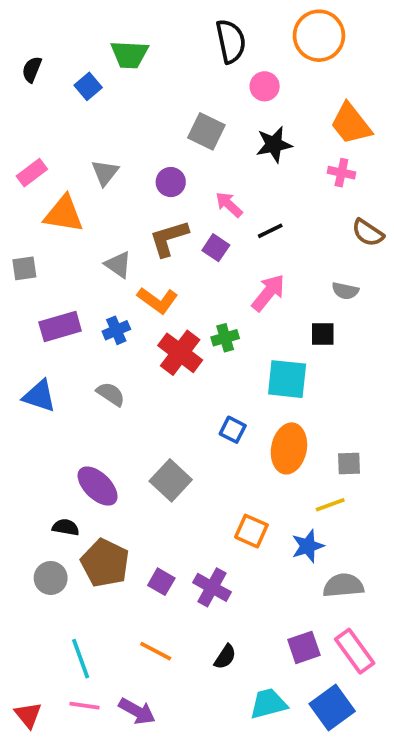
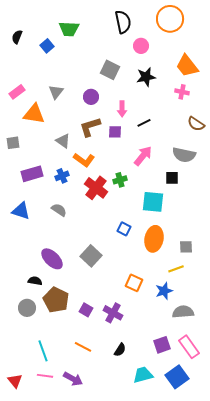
pink arrow: (229, 205) -> (122, 109), turned -133
purple square: (216, 248) -> (115, 132), turned -32
gray semicircle: (345, 291) -> (184, 155), size x1.6

